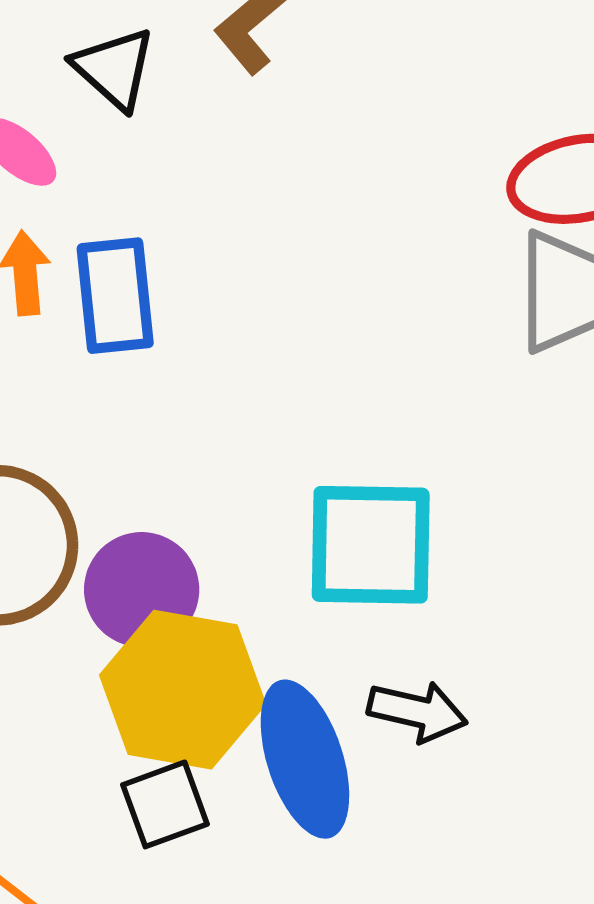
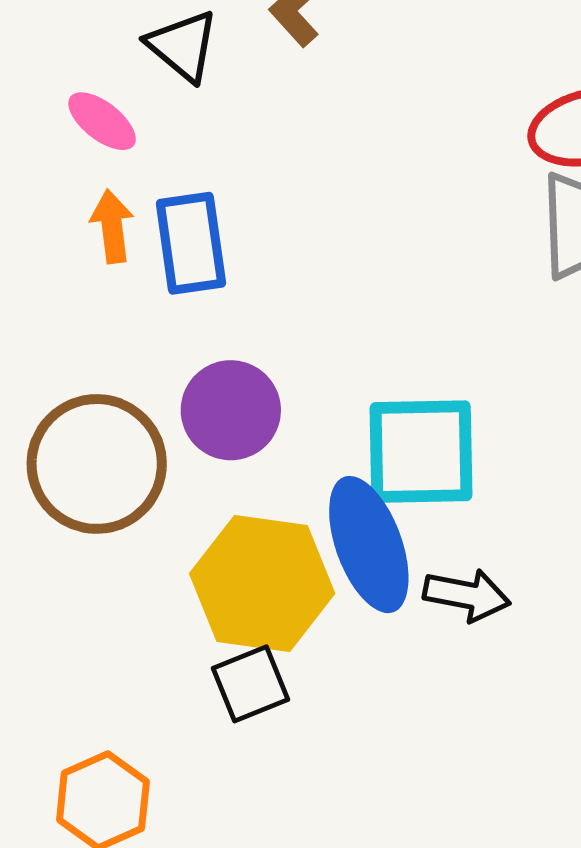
purple circle: (142, 590) -> (231, 410), moved
blue ellipse: (305, 759) -> (369, 545), moved

